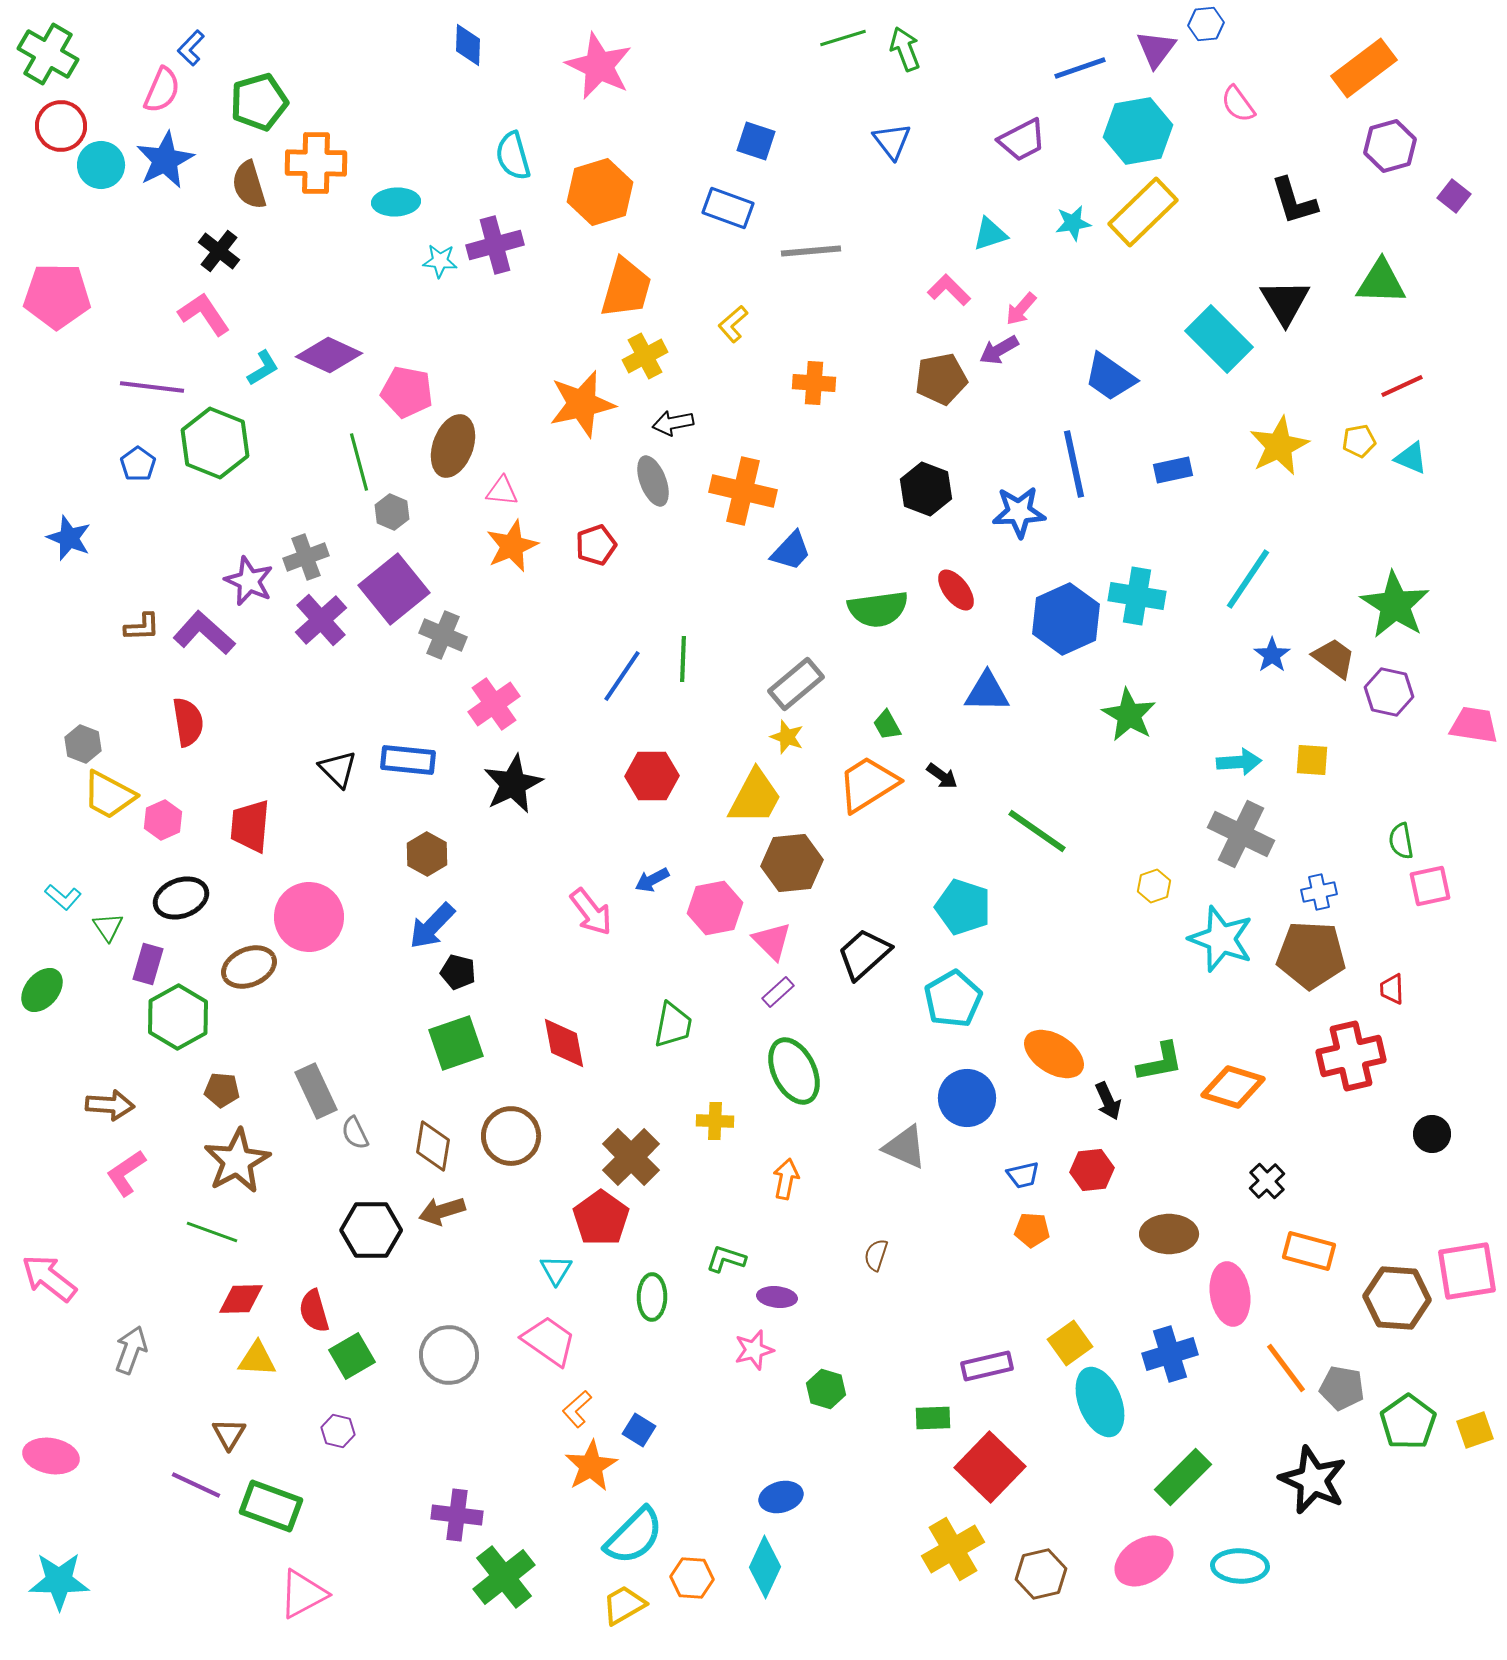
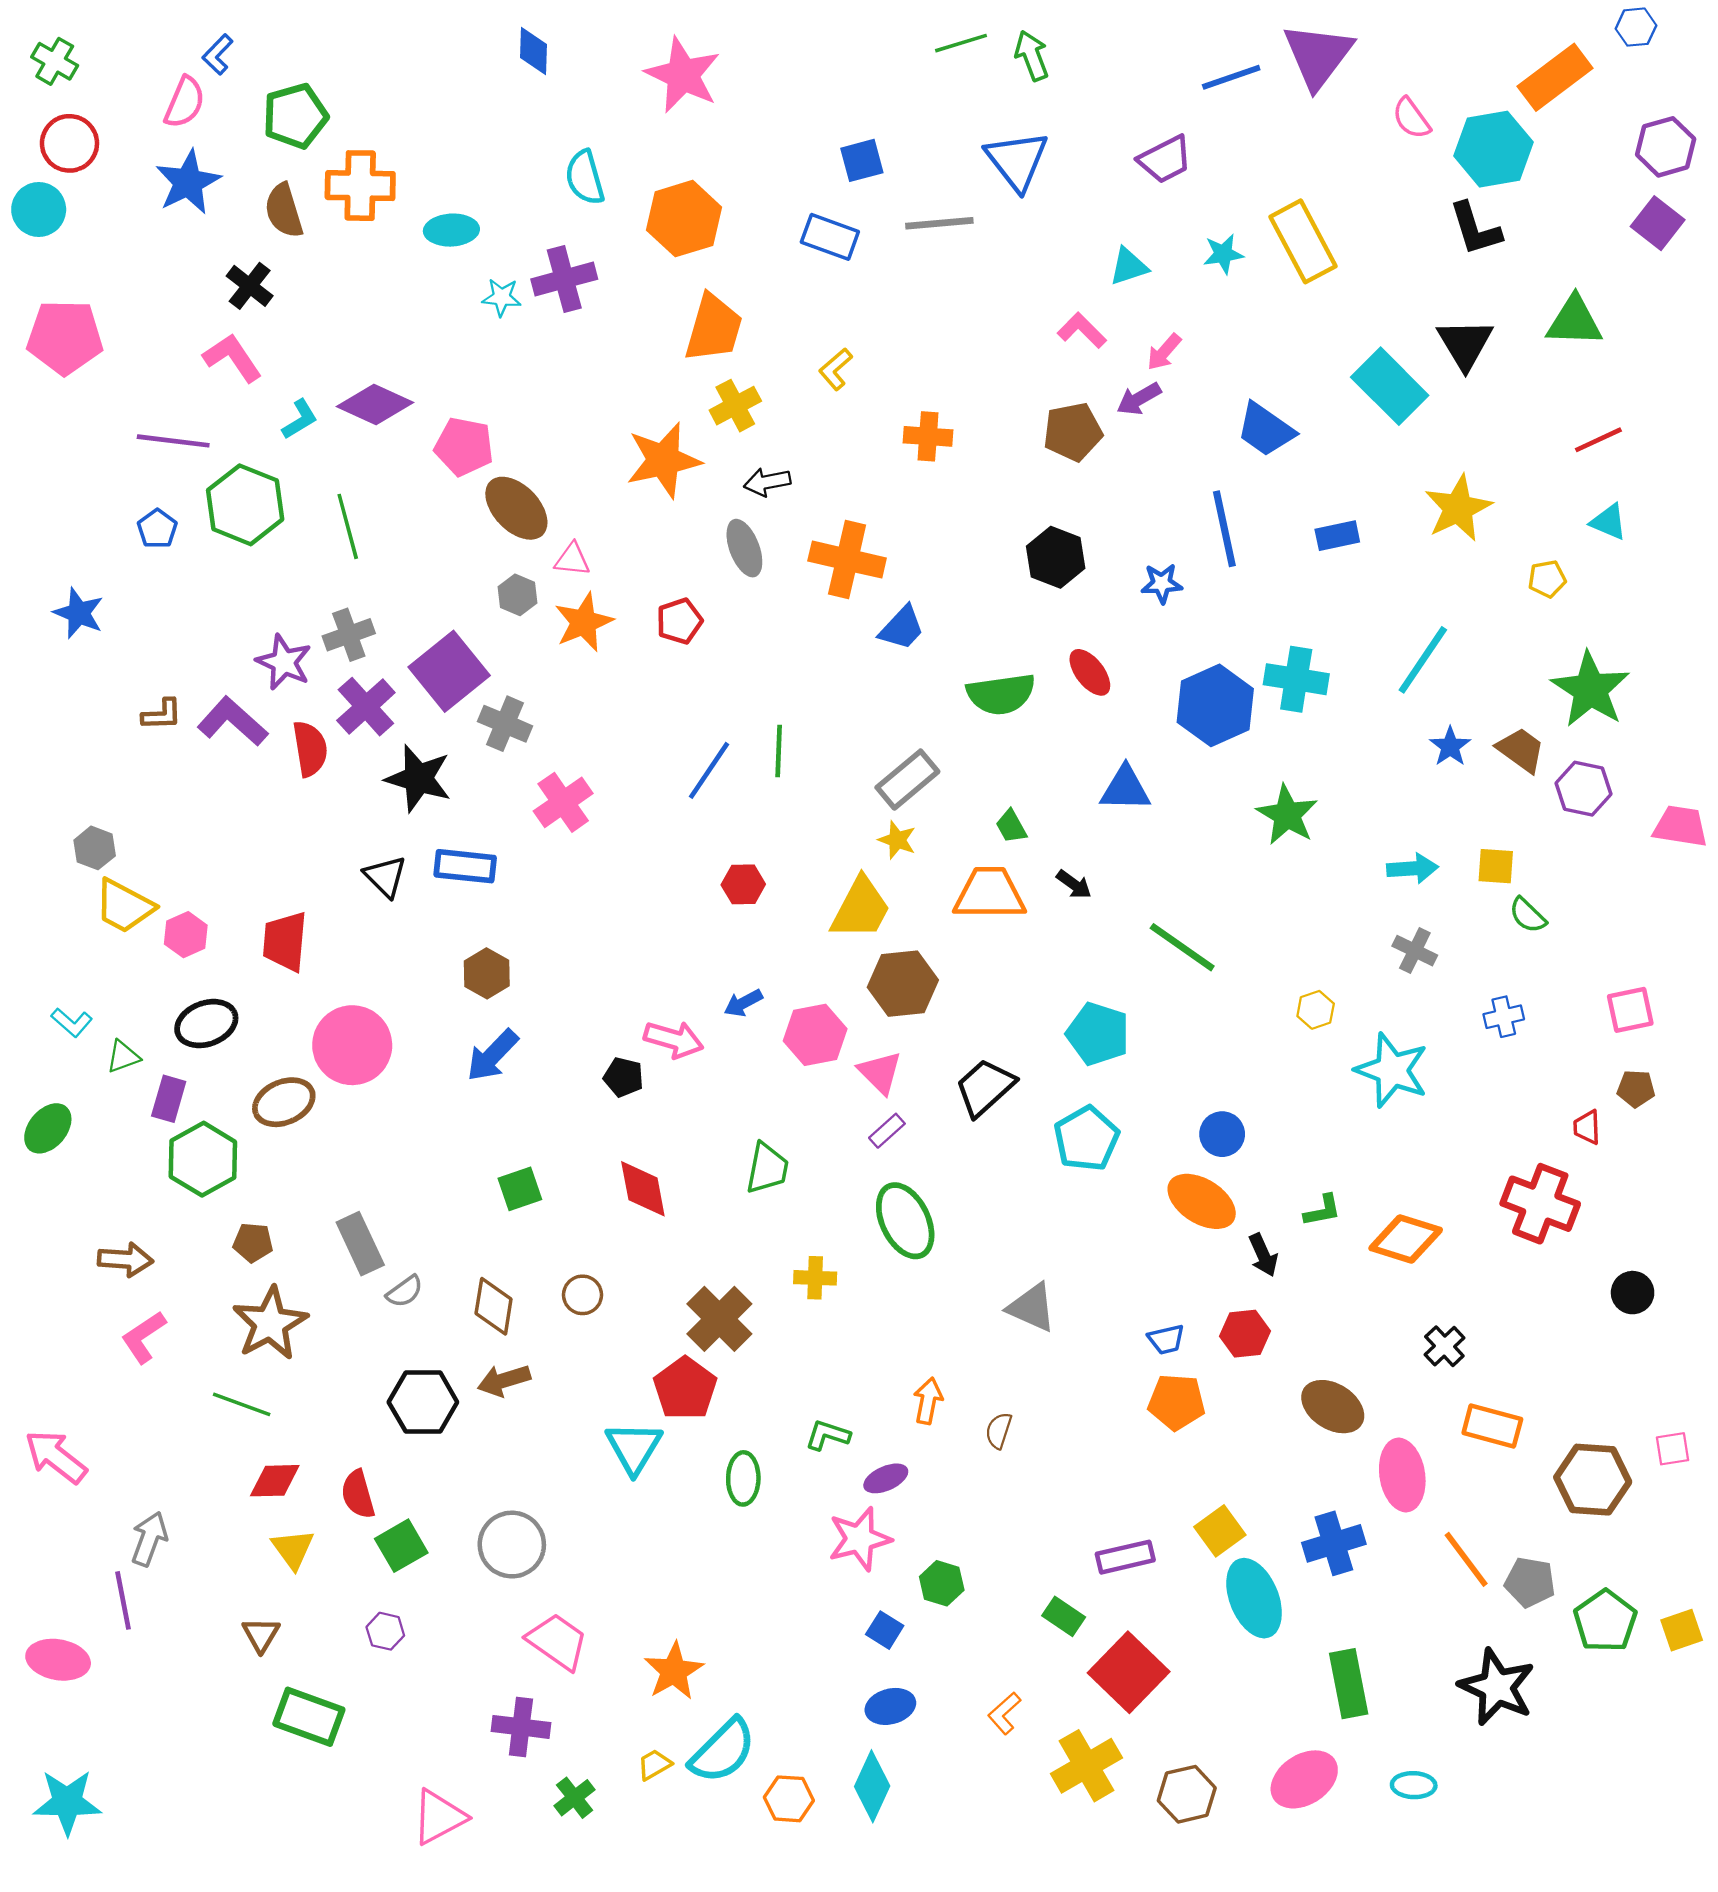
blue hexagon: (1206, 24) -> (1636, 27), moved
purple triangle: (1156, 49) -> (1318, 56), size x1.6
green cross: (48, 54) -> (55, 61), size x0.7
cyan hexagon: (1138, 131) -> (1493, 149), moved
blue square: (756, 141) -> (862, 160), turned -33
blue triangle: (892, 141) -> (1017, 160), size x1.5
purple hexagon: (1390, 146) -> (1666, 147), moved
cyan circle: (101, 165) -> (39, 209), moved
purple square: (1454, 196) -> (1658, 223), size x1.4
yellow rectangle: (1143, 212) -> (1303, 241), turned -74
gray line: (811, 251) -> (939, 223), moved
yellow pentagon: (1359, 441) -> (1547, 579), moved
brown ellipse: (453, 446) -> (516, 508), turned -64
green line: (359, 462) -> (348, 526), moved
gray hexagon: (392, 512) -> (518, 595), moved
blue star: (1019, 512) -> (1162, 583), size x0.7
red semicircle: (188, 722) -> (310, 749), moved
red hexagon: (652, 776) -> (743, 884), size x0.7
black star: (513, 784) -> (418, 778), moved, turned -30
orange trapezoid: (868, 784) -> (990, 894), turned 32
gray cross: (1241, 834) -> (1415, 951), size x0.6
green semicircle: (1401, 841) -> (1528, 915), moved, turned -36
pink arrow: (591, 912) -> (674, 1039), turned -36
green triangle: (108, 927) -> (123, 1057), turned 44
brown pentagon: (1311, 955) -> (1636, 1089), moved, size x0.5
black pentagon: (458, 972) -> (624, 1077), moved
green square: (456, 1043) -> (520, 1189), size x0.7
red cross: (1351, 1056) -> (1540, 1204), turned 34
green L-shape: (1160, 1062) -> (1322, 1211), size x0.7
blue circle: (967, 1098) -> (1222, 1134), moved, size x0.7
gray semicircle: (355, 1133) -> (405, 1291), turned -100
brown circle: (511, 1136) -> (583, 1295), size x0.6
orange arrow: (786, 1179) -> (928, 1401), moved
orange pentagon: (1032, 1230) -> (1177, 1402), size x1.4
brown ellipse: (1169, 1234) -> (1333, 1407), turned 32
cyan triangle: (556, 1270) -> (634, 1448), size x1.6
pink square: (1467, 1271) -> (1672, 1449), size x0.5
purple ellipse: (777, 1297) -> (886, 1478), turned -30
pink trapezoid: (549, 1341) -> (557, 1641), moved
pink star: (754, 1350) -> (860, 1539), size x1.4
yellow triangle: (257, 1359) -> (293, 1549), turned 51
orange L-shape: (577, 1409) -> (1004, 1713), moved
green rectangle: (933, 1418) -> (1064, 1616), turned 36
blue square: (639, 1430) -> (885, 1630), moved
green rectangle: (1183, 1477) -> (1349, 1684), turned -56
purple line: (196, 1485) -> (123, 1600), moved, turned 54
cyan ellipse: (1240, 1566) -> (1414, 1785), size x0.7
green cross: (504, 1577) -> (575, 1798), size x0.6
pink triangle: (303, 1594) -> (439, 1817), moved
yellow trapezoid: (624, 1605) -> (654, 1765), moved, size x0.7

